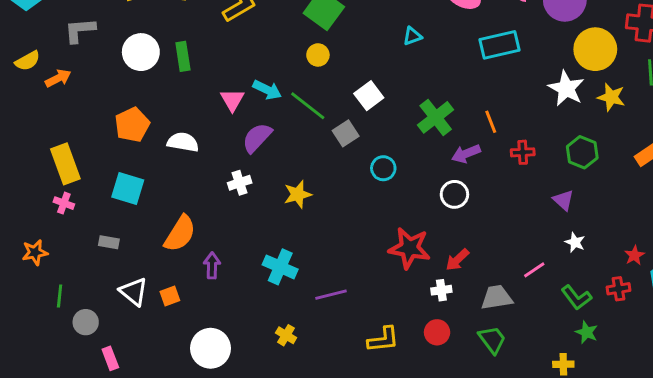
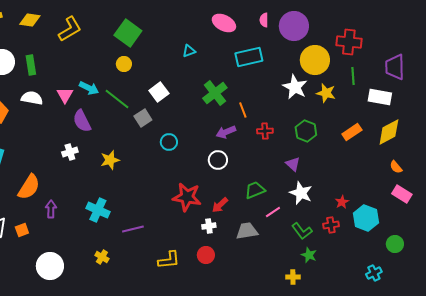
green cross: (436, 117) -> (215, 93), moved
purple semicircle: (257, 138) -> (82, 121), turned -70
white semicircle: (183, 142) -> (32, 98), moved
white star: (575, 242) -> (301, 193), size x1.6
green trapezoid: (492, 340) -> (255, 190), moved, turned -75

